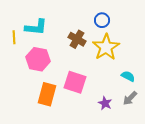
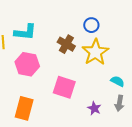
orange rectangle: (47, 94) -> (24, 108), moved
gray arrow: (130, 98) -> (119, 103), turned -35

